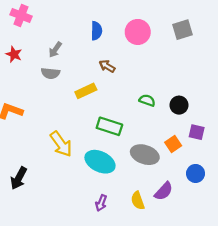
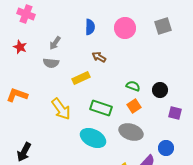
yellow arrow: (61, 144) -> (61, 109), moved
orange square: (173, 144) -> (134, 106), moved
blue circle: (196, 173) -> (166, 148), moved

